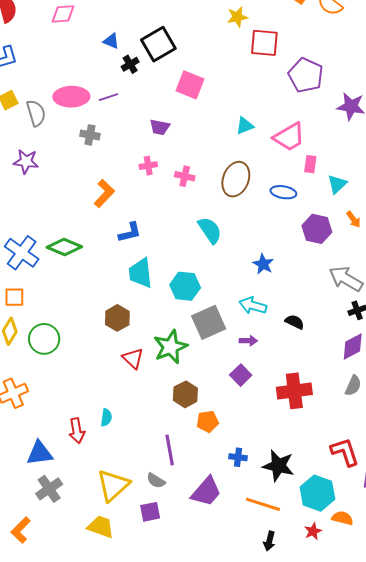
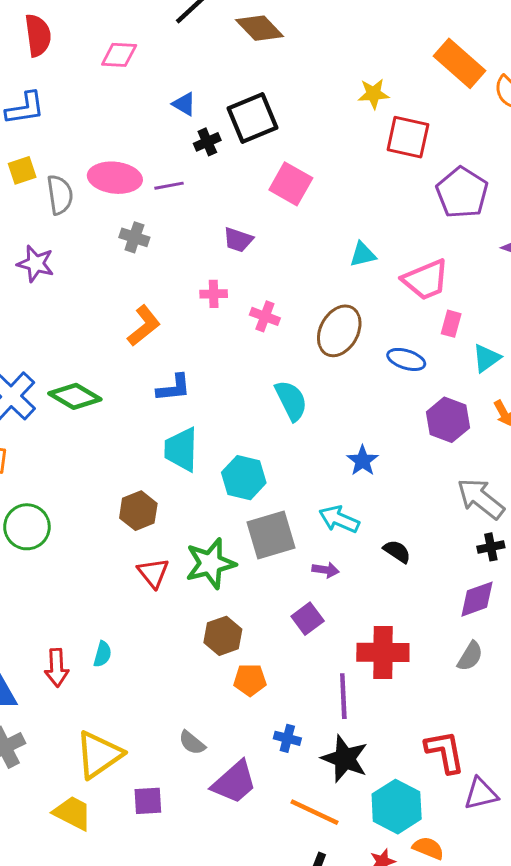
purple line: (170, 450) -> (343, 696), moved
gray semicircle: (156, 481) -> (192, 743), moved

